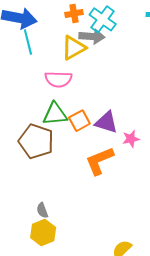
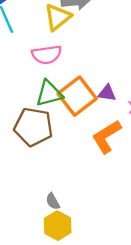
orange square: (79, 121) -> (77, 96), size x1.6
purple triangle: (106, 122) -> (107, 93), size x0.7

